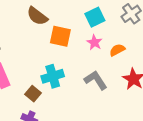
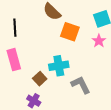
gray L-shape: (96, 80) -> (81, 85), moved

